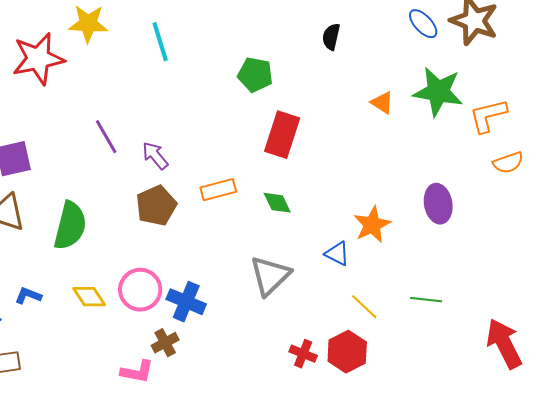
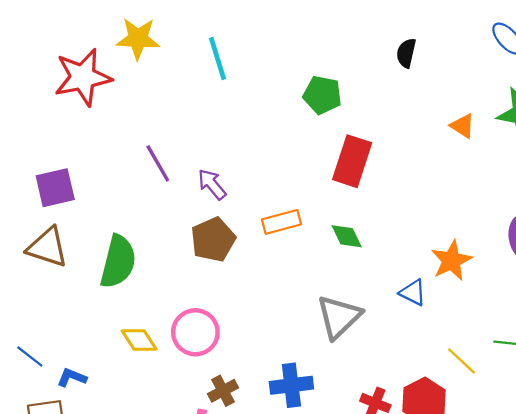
blue L-shape: (28, 296) -> (72, 378), moved
blue cross: (186, 302) -> (291, 385), moved, turned -30
yellow line: (364, 307) -> (461, 361), moved

